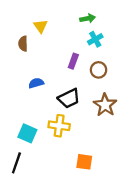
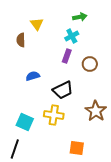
cyan cross: (95, 39) -> (72, 36), moved
brown star: (105, 105) -> (96, 111), moved

